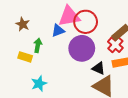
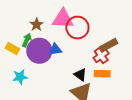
brown star: (23, 24) -> (37, 25), moved
blue triangle: (58, 31) -> (55, 50), moved
purple circle: (82, 48) -> (39, 51), moved

